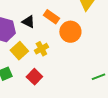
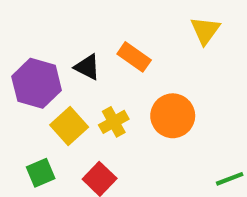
orange circle: (70, 32) -> (173, 116), moved

